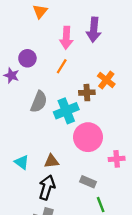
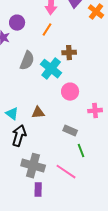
orange cross: (106, 80) -> (96, 12), moved
cyan cross: (66, 111) -> (51, 69), turned -30
pink circle: (88, 137) -> (70, 92), size x0.7
black arrow: (47, 187) -> (19, 136), moved

